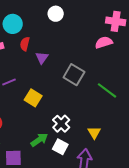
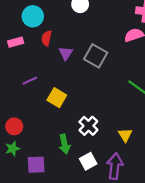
gray square: (74, 75) -> (96, 56), moved
green arrow: (39, 140) -> (64, 144), turned 114
white square: (60, 147) -> (88, 161), moved, turned 35

